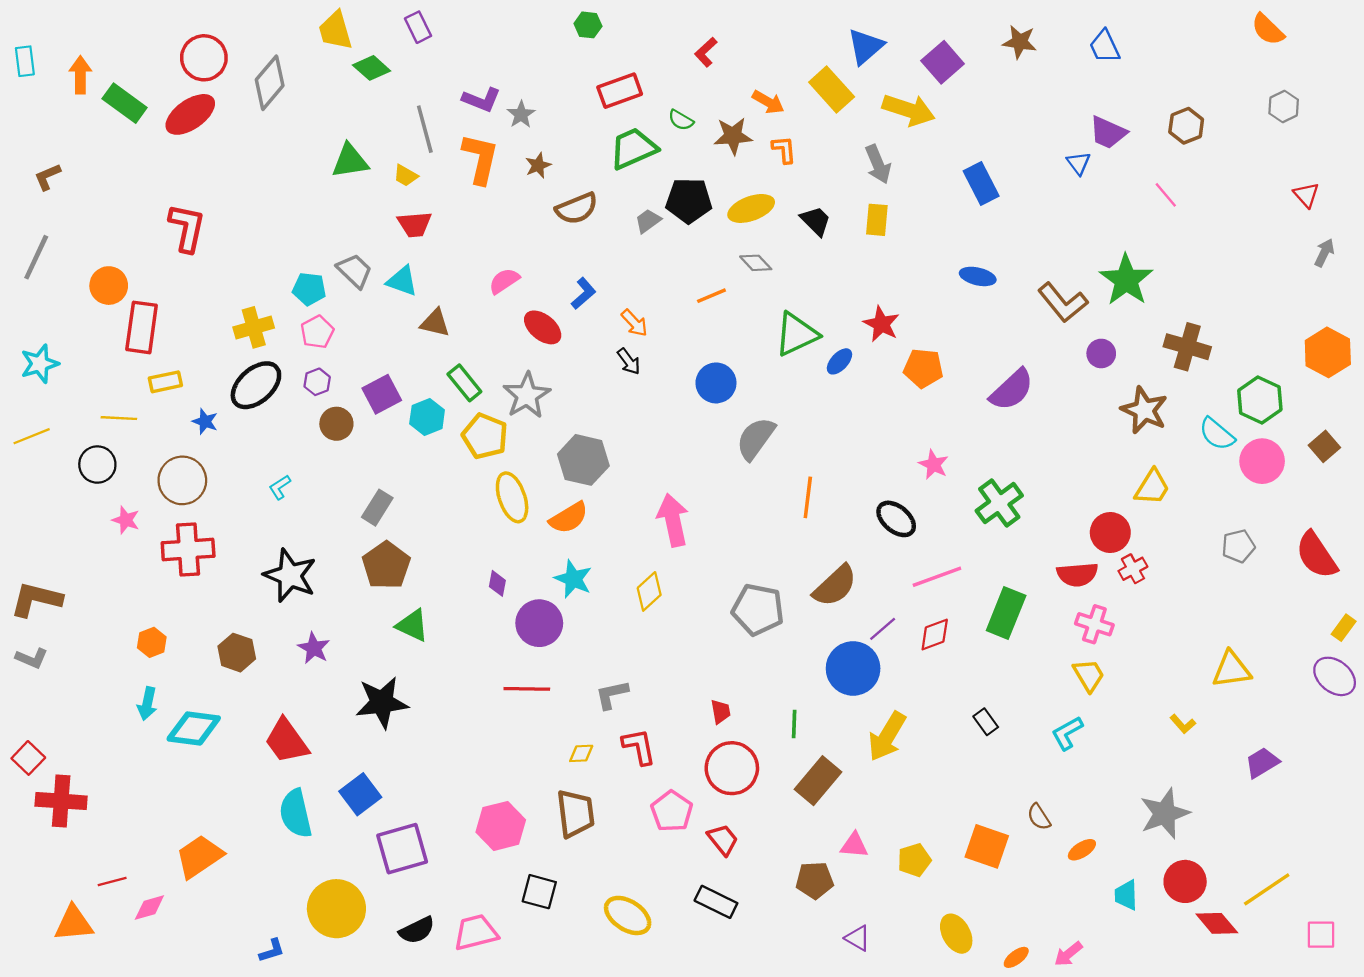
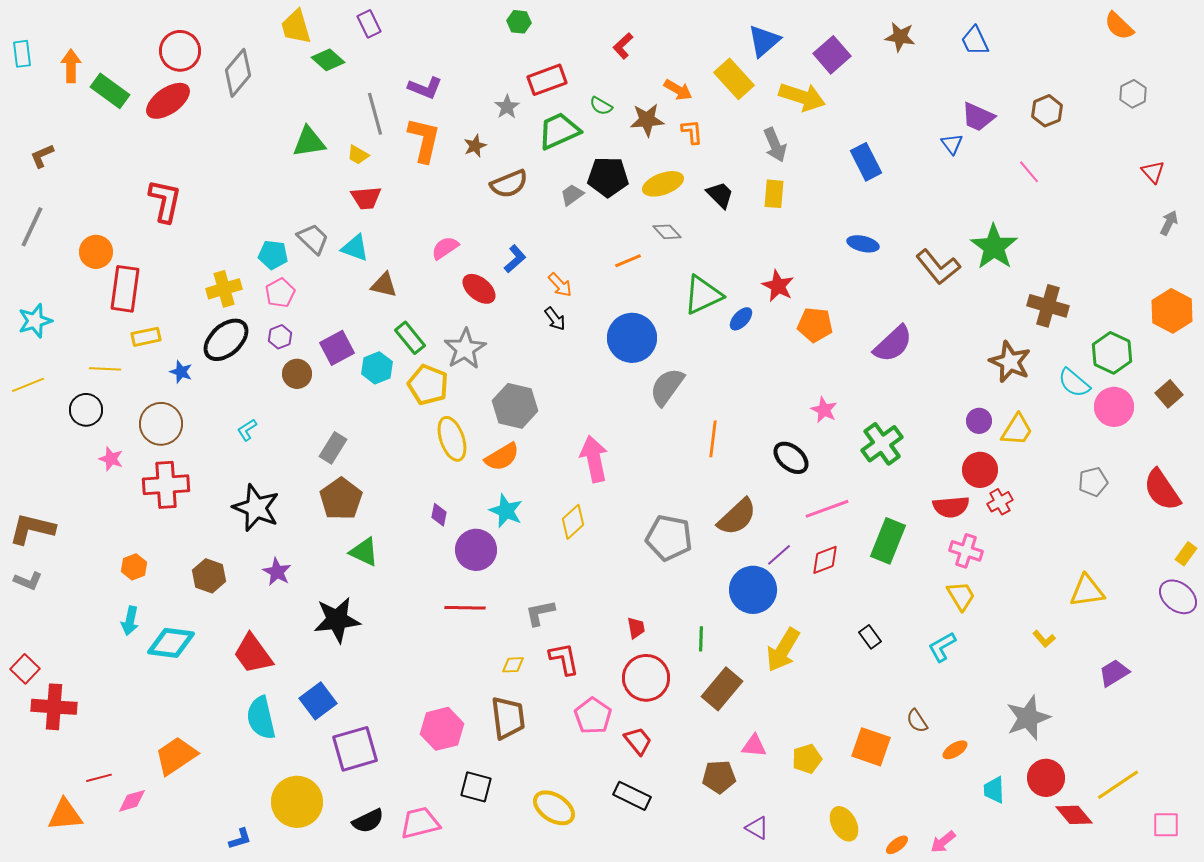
gray star: (521, 114) -> (507, 107), moved
purple circle: (1101, 353) -> (979, 421), moved
blue circle: (716, 383) -> (632, 338), size x1.4

